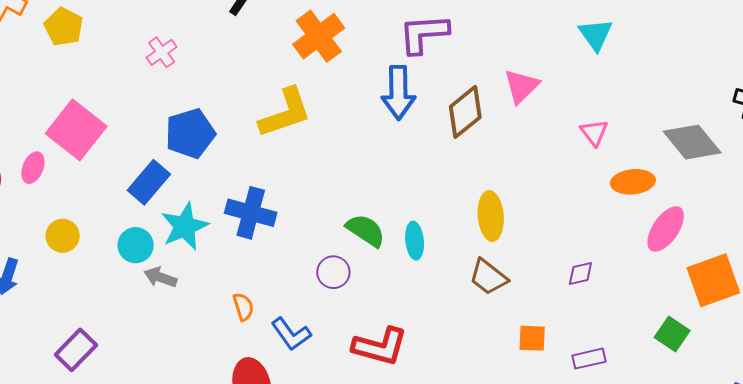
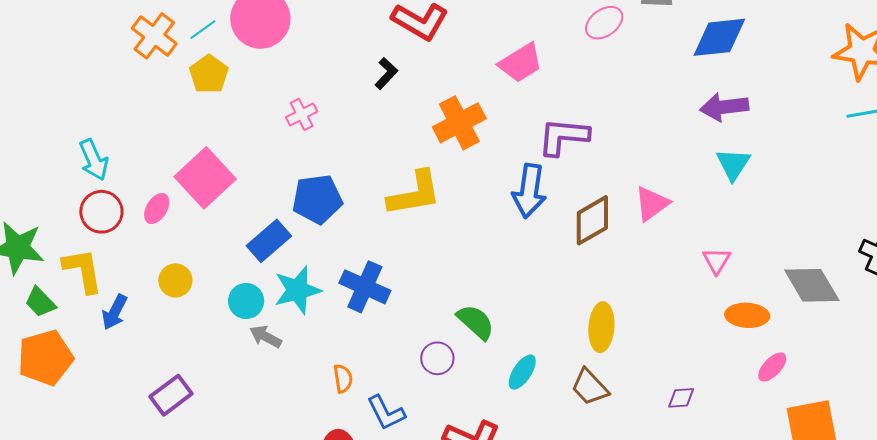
pink ellipse: (666, 229) -> (772, 367), size x0.7
cyan ellipse: (415, 241) -> (522, 372), moved, turned 30

